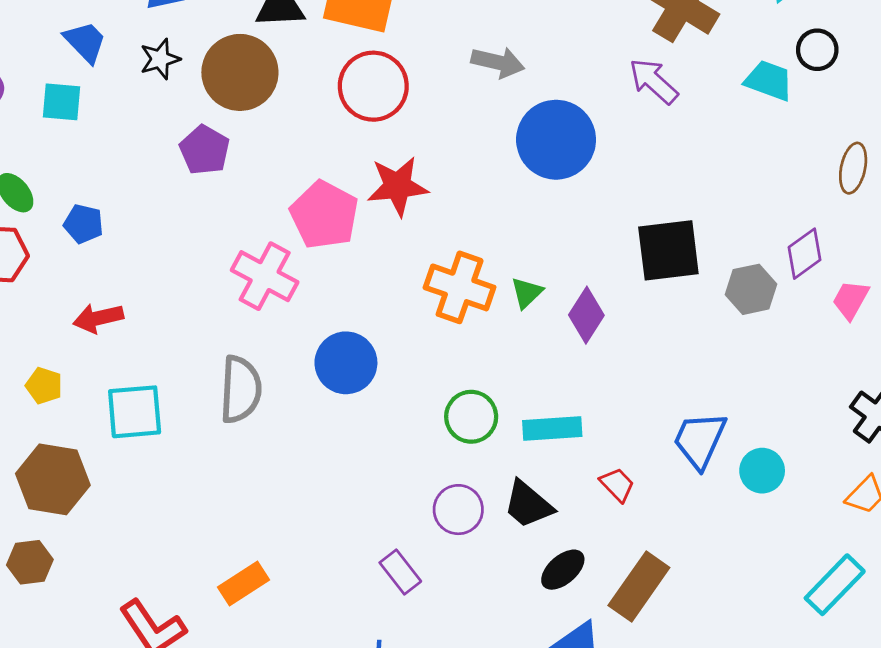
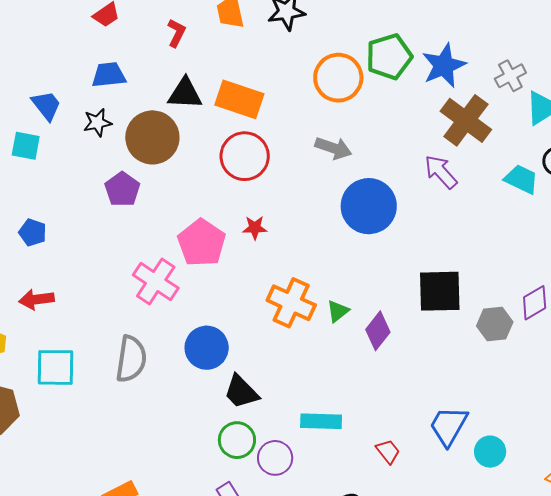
red star: (398, 186) -> (255, 228), size x0.6
green circle: (471, 417) -> (237, 440), moved
cyan rectangle: (552, 429) -> (321, 421), moved
black trapezoid: (528, 504) -> (241, 392), moved

